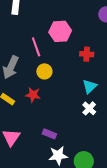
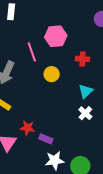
yellow circle: (44, 71) -> (52, 74), moved
red star: (33, 95) -> (27, 128), moved

